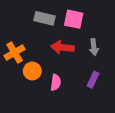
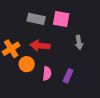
red arrow: (62, 47) -> (40, 46), moved
purple rectangle: (93, 80) -> (68, 76), moved

